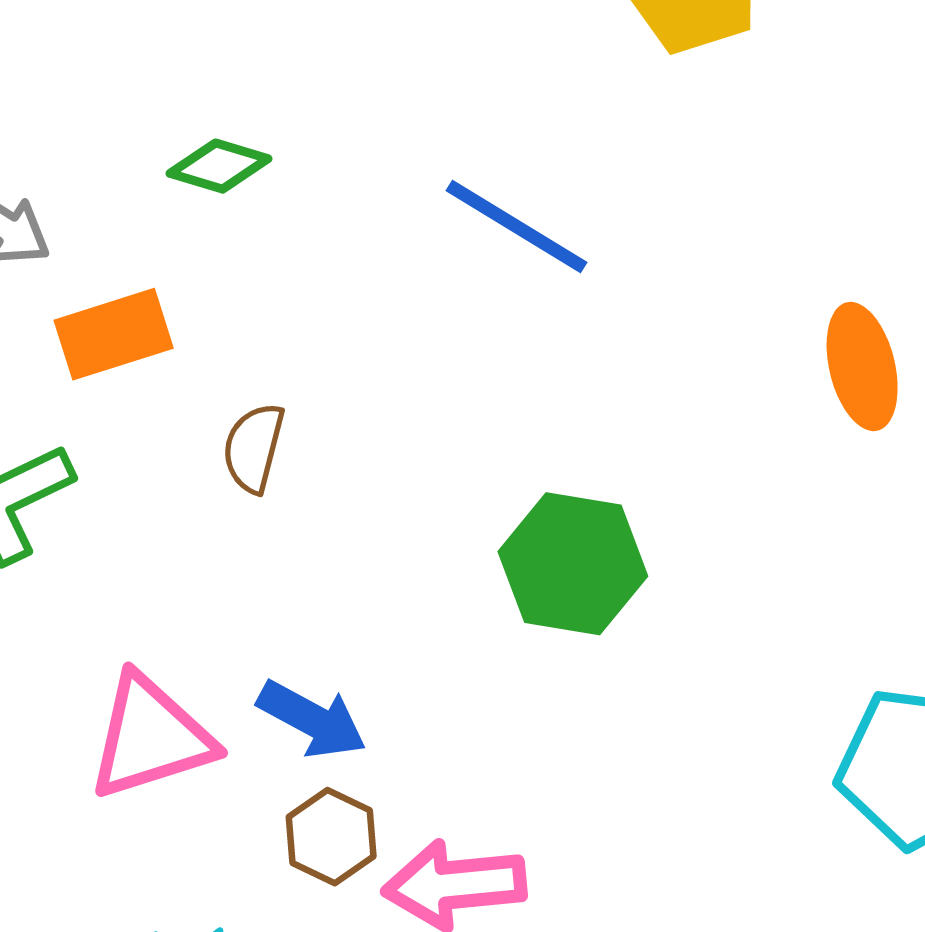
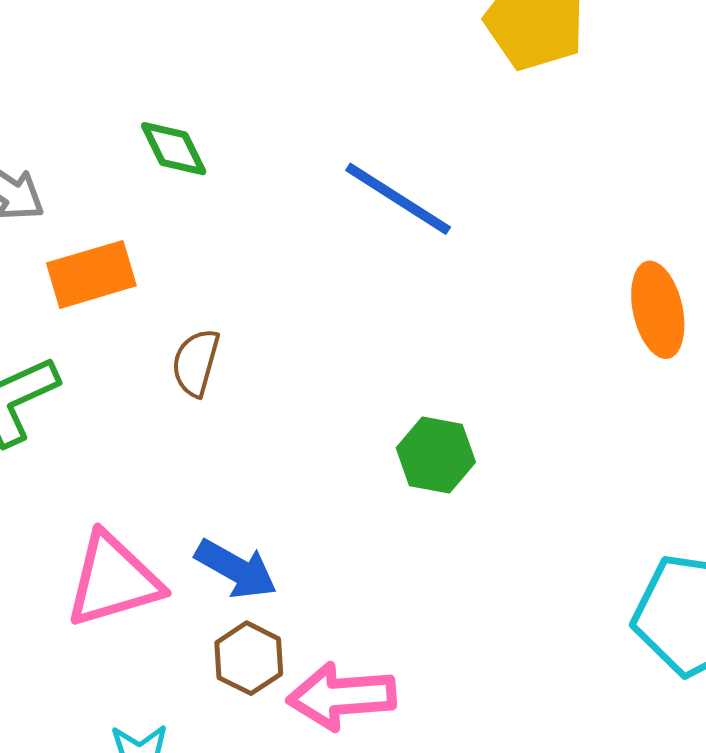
green diamond: (219, 166) -> (174, 149), turned 46
green hexagon: (573, 564) -> (436, 455), size x0.7

